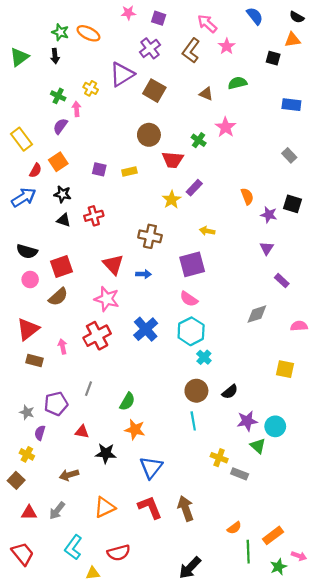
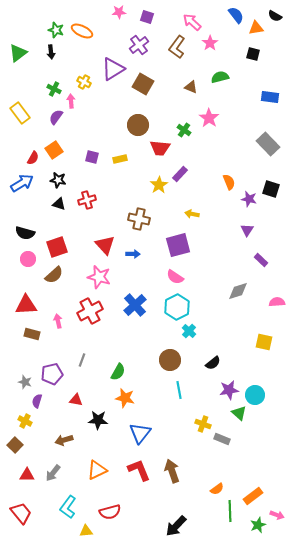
orange triangle: (293, 40) -> (256, 28), moved
yellow rectangle: (21, 139) -> (20, 113), moved
gray rectangle: (289, 155) -> (268, 144), size x1.6
red triangle: (28, 329) -> (26, 305), turned 35
brown circle: (196, 391) -> (170, 360), moved

